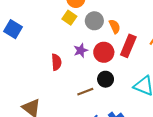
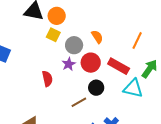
gray circle: (94, 21) -> (74, 45), moved
red rectangle: (128, 46) -> (119, 66), moved, turned -75

